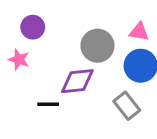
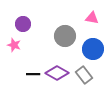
pink triangle: (139, 32) -> (92, 18), moved
purple diamond: (77, 81) -> (57, 73), moved, turned 35

